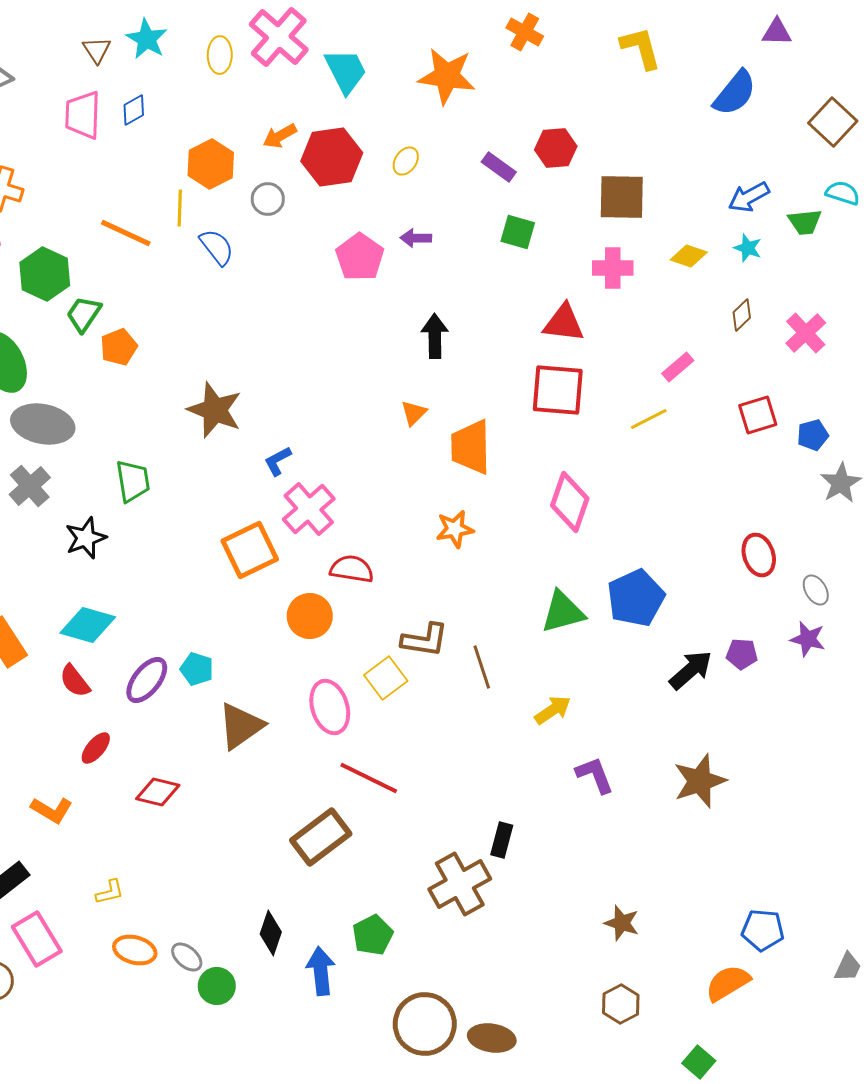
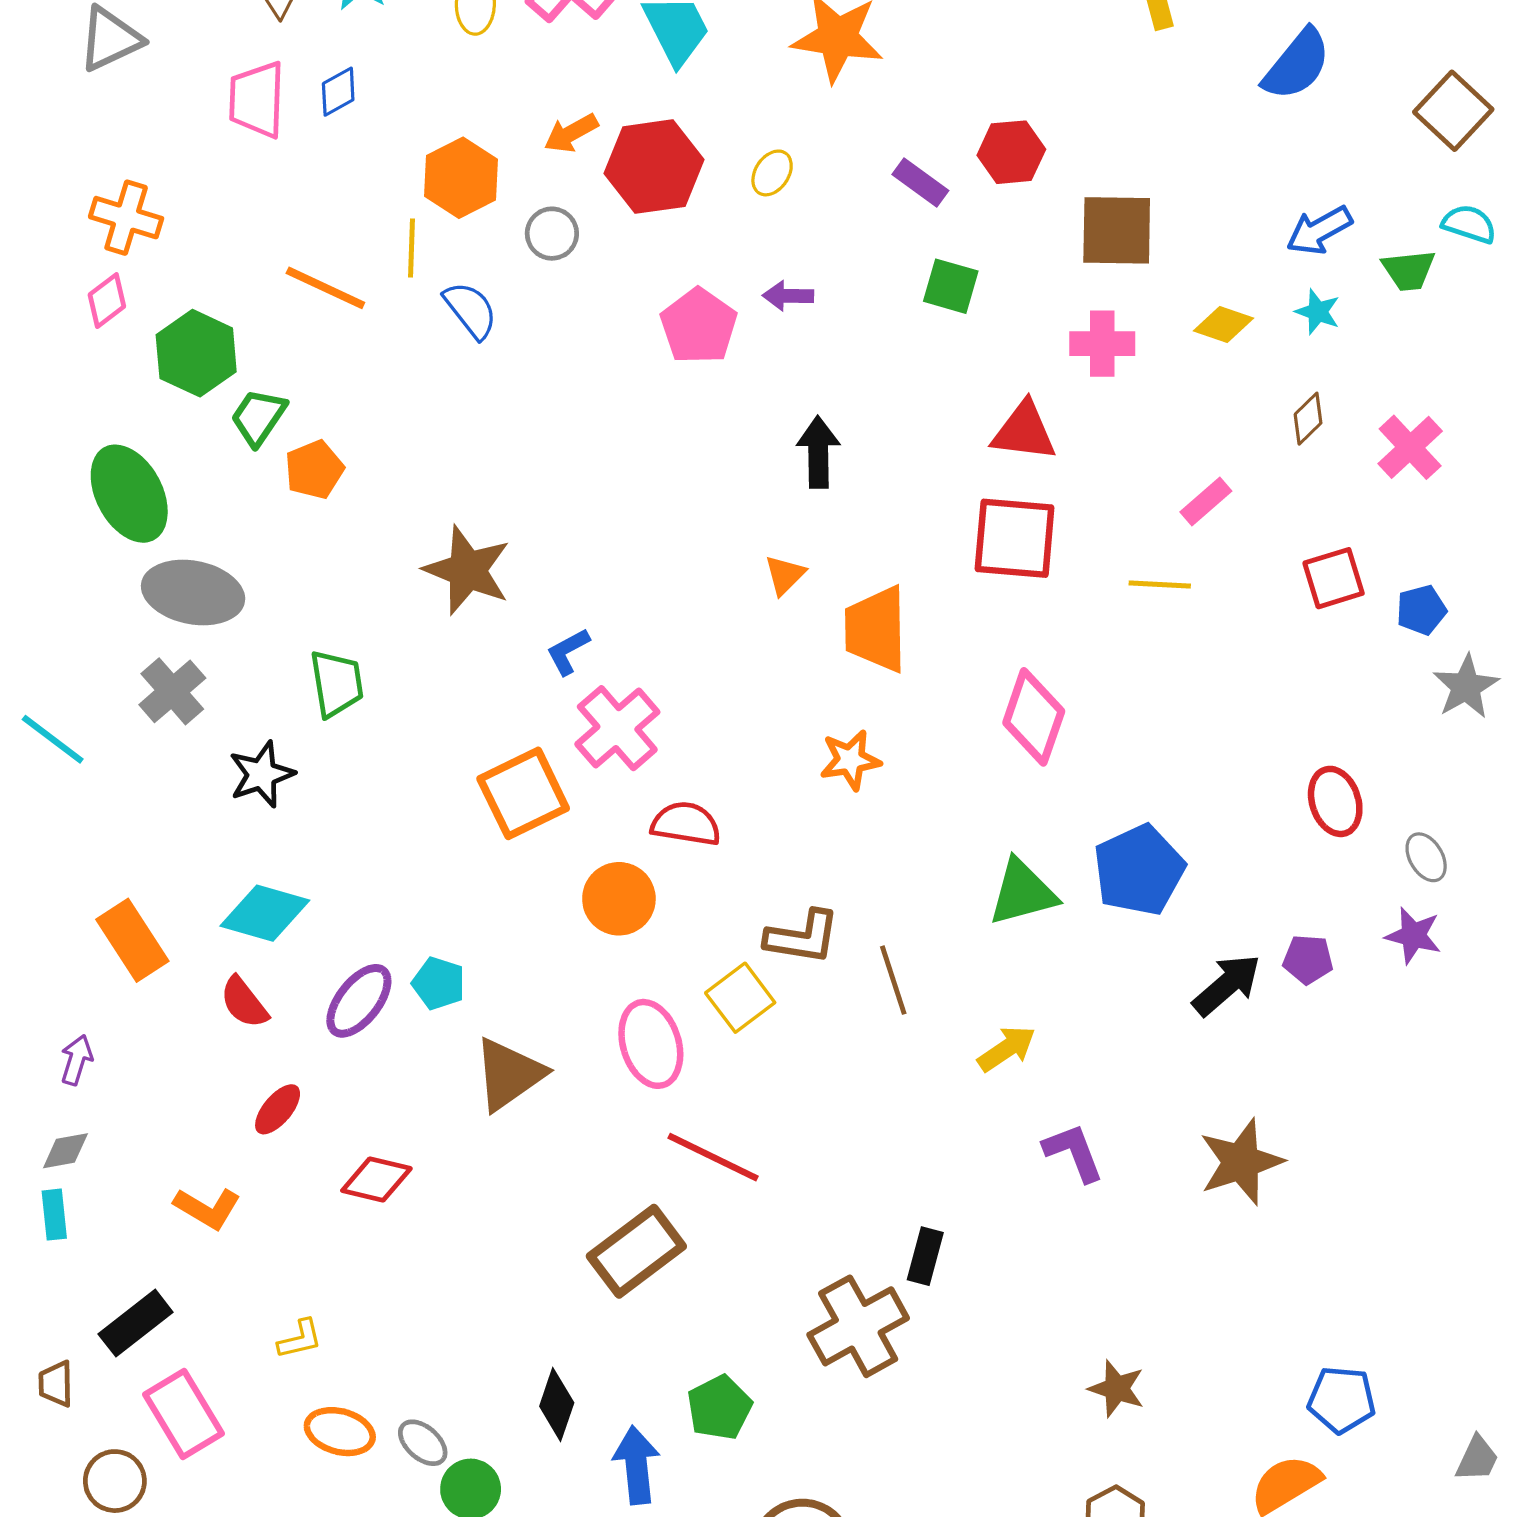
yellow line: (649, 419) -> (1160, 585), turned 30

